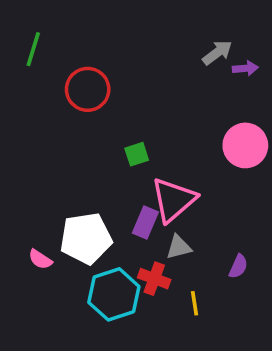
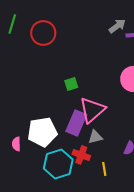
red circle: (88, 89) -> (43, 33), moved
purple rectangle: (145, 223) -> (76, 123), size x1.4
pink semicircle: (40, 259) -> (16, 144), turned 56

